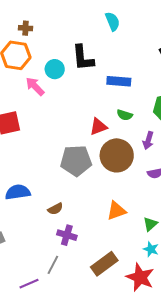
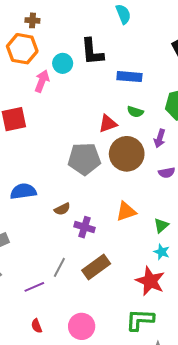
pink arrow: (35, 86) -> (42, 81), turned 65
purple cross: (67, 235) -> (85, 227), moved
brown rectangle: (104, 264) -> (96, 267), moved

